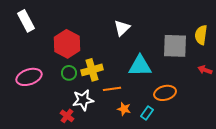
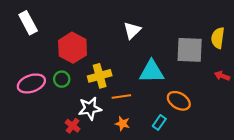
green circle: (69, 73) -> (62, 79), moved
orange ellipse: (165, 93) -> (179, 101), turned 45
orange star: (124, 109) -> (122, 124), moved

